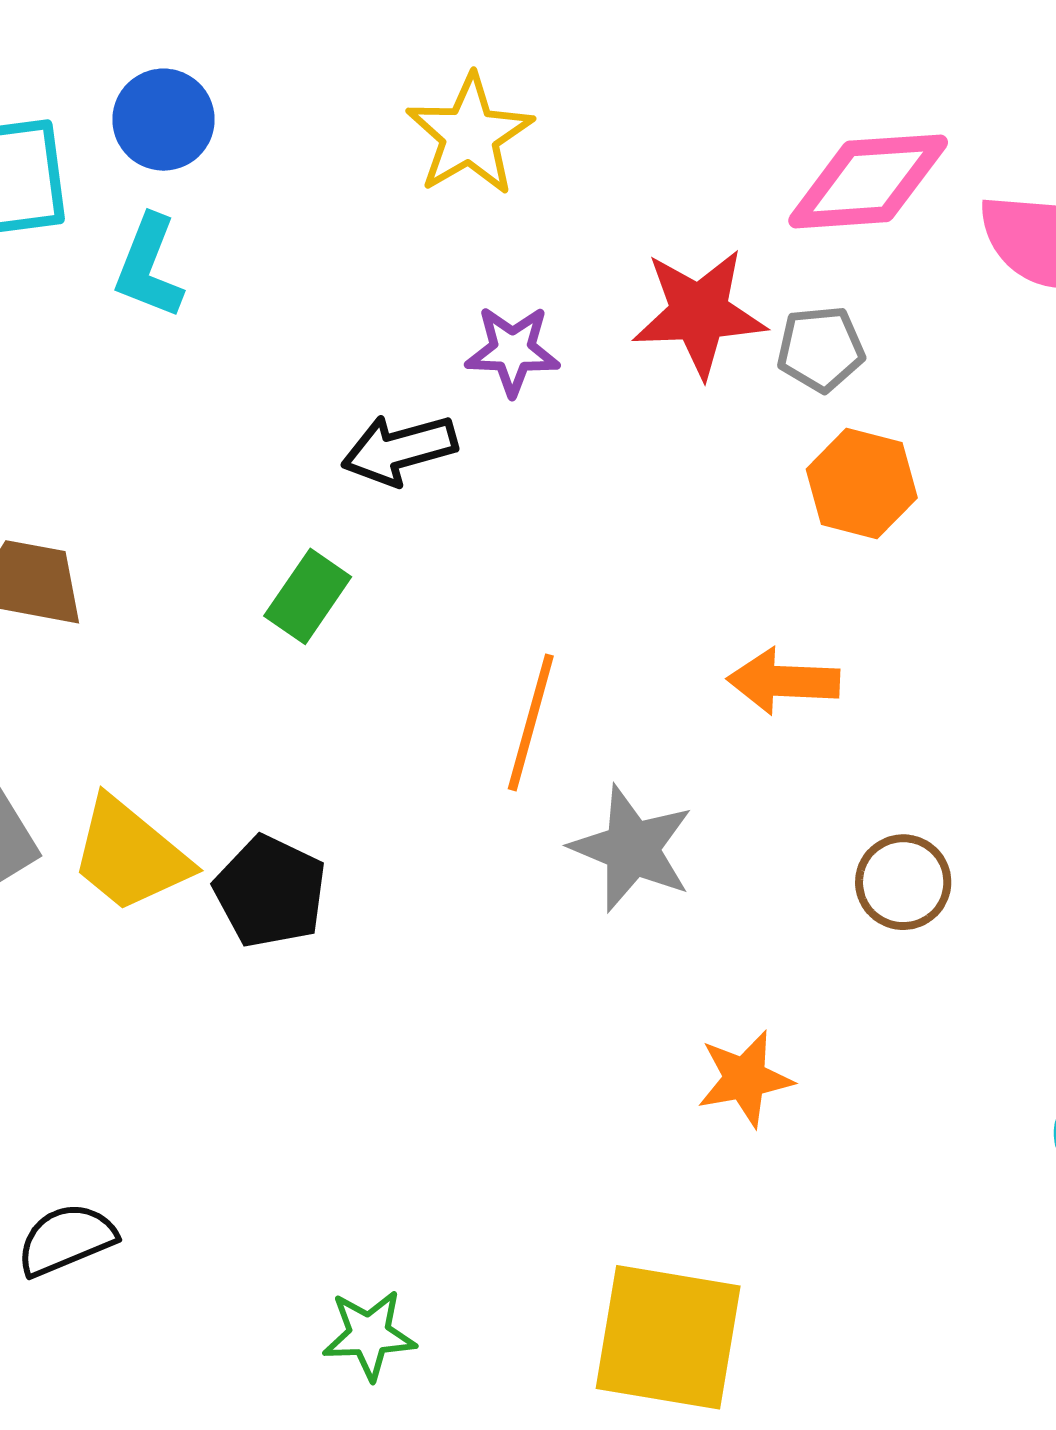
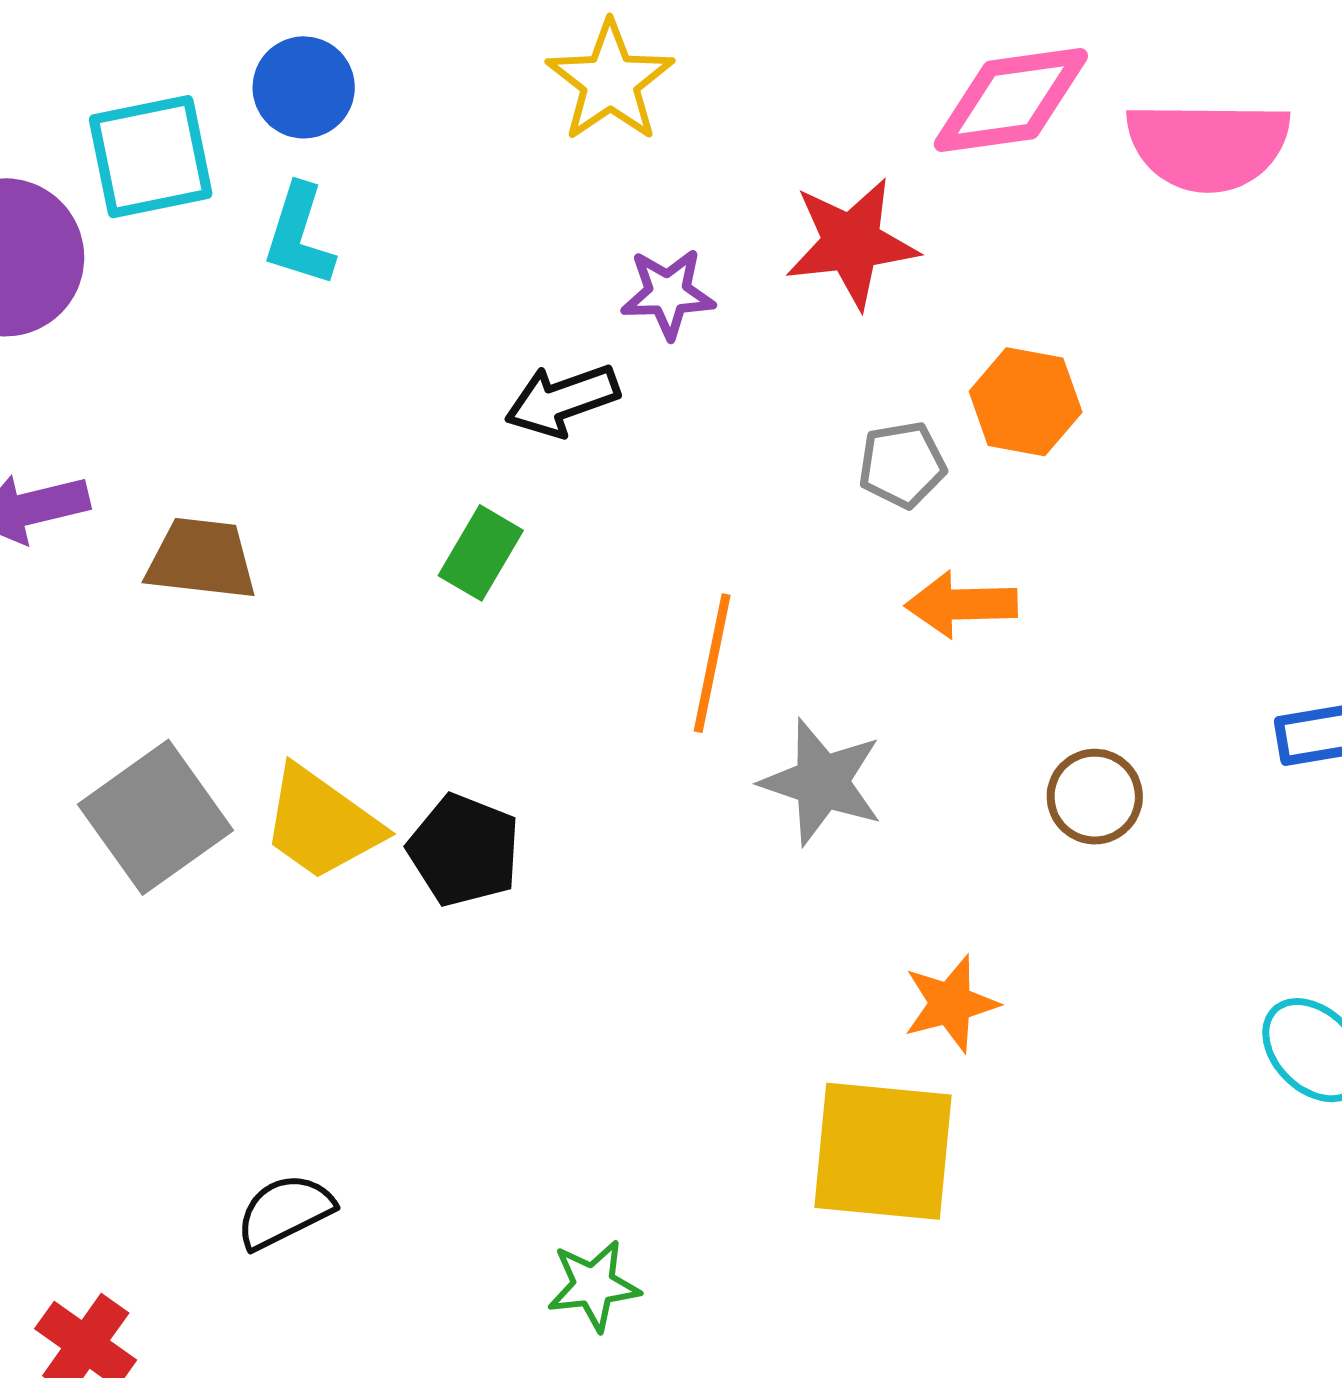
gray pentagon: (821, 349) -> (902, 465), moved
yellow square: (668, 1337) -> (883, 1151), moved

